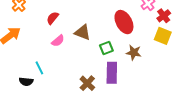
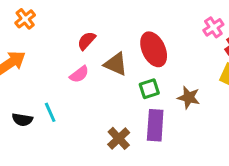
red semicircle: (53, 18) -> (86, 41), moved
red ellipse: (124, 22) -> (154, 49), moved
black semicircle: (26, 82) -> (22, 120), moved

